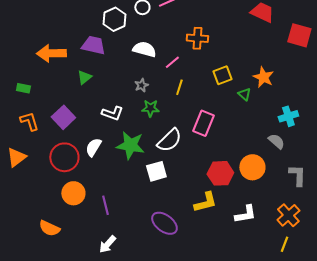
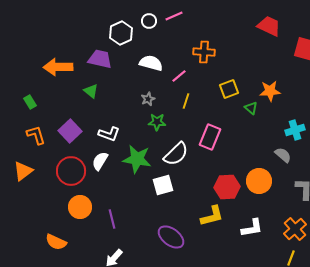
green triangle: (84, 77) -> (91, 91), turned -42
orange star: (263, 77) -> (270, 91), turned -30
green rectangle: (23, 88) -> (30, 102), turned 48
white L-shape: (112, 113) -> (109, 134), moved

